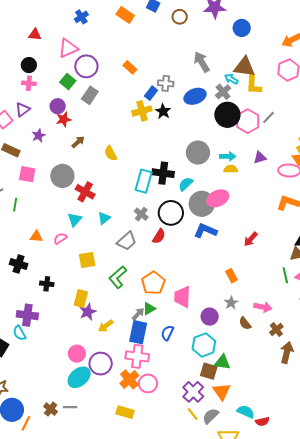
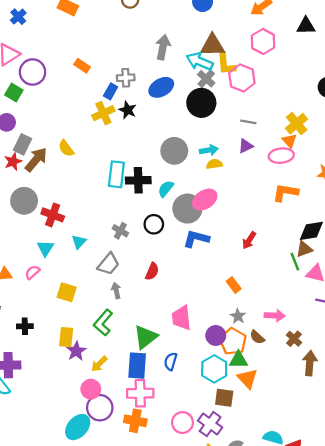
gray arrow: (202, 62) -> (163, 47), turned 50
cyan arrow: (231, 79) -> (200, 61), size x1.6
gray cross: (223, 92) -> (206, 79), moved
gray rectangle: (90, 95) -> (22, 144), moved
gray line: (269, 117) -> (248, 122), moved, turned 64
red star: (64, 119) -> (13, 162), moved
pink hexagon: (248, 121) -> (242, 78), moved
brown arrow: (78, 142) -> (36, 160), size x1.6
yellow semicircle: (111, 153) -> (66, 148), moved
cyan rectangle: (144, 181) -> (116, 174), moved
black circle: (171, 213) -> (154, 224), size x0.7
red semicircle: (159, 236) -> (152, 271), moved
yellow square: (87, 260) -> (67, 292), turned 36
green line: (285, 275) -> (295, 262), moved
green L-shape: (118, 277) -> (103, 323), moved
orange pentagon: (153, 283) -> (233, 341), moved
green triangle: (149, 309) -> (146, 337), size x1.6
gray arrow: (138, 314) -> (116, 291), moved, turned -48
pink circle: (77, 354) -> (91, 389), moved
green triangle: (222, 362) -> (238, 360), moved
orange cross: (129, 379) -> (135, 421), turned -30
pink circle: (148, 383) -> (182, 423), moved
orange triangle: (222, 391) -> (247, 378), moved

